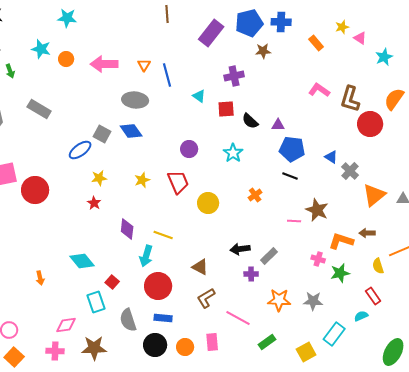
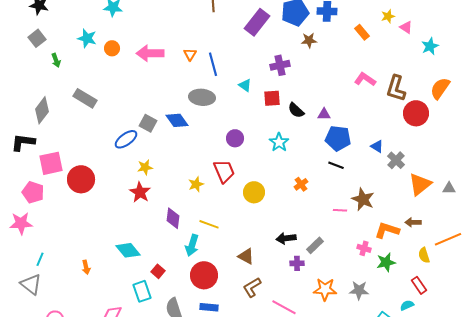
gray ellipse: (135, 100) -> (202, 97), moved
yellow star: (142, 180) -> (196, 184), moved
red star: (94, 203) -> (140, 192), size x1.5

